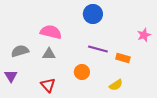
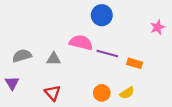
pink semicircle: (51, 32) -> (81, 43), moved
pink star: (144, 35) -> (158, 27), moved
orange circle: (82, 72) -> (102, 93), moved

